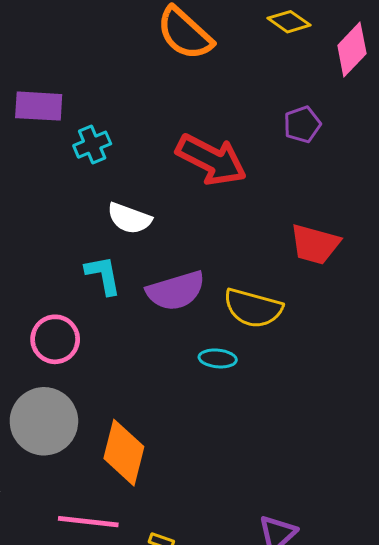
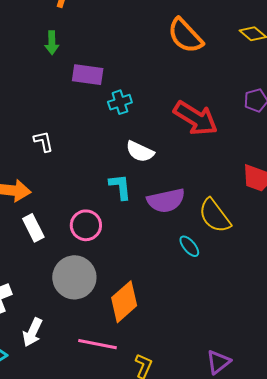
yellow semicircle: (253, 308) -> (215, 216), turned 33
cyan ellipse: (218, 358) -> (189, 246), turned 40
orange diamond: (124, 453) -> (124, 302), turned 30

